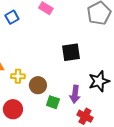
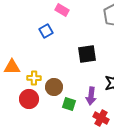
blue square: (12, 17) -> (46, 31), moved
red circle: (13, 109) -> (29, 99), moved

